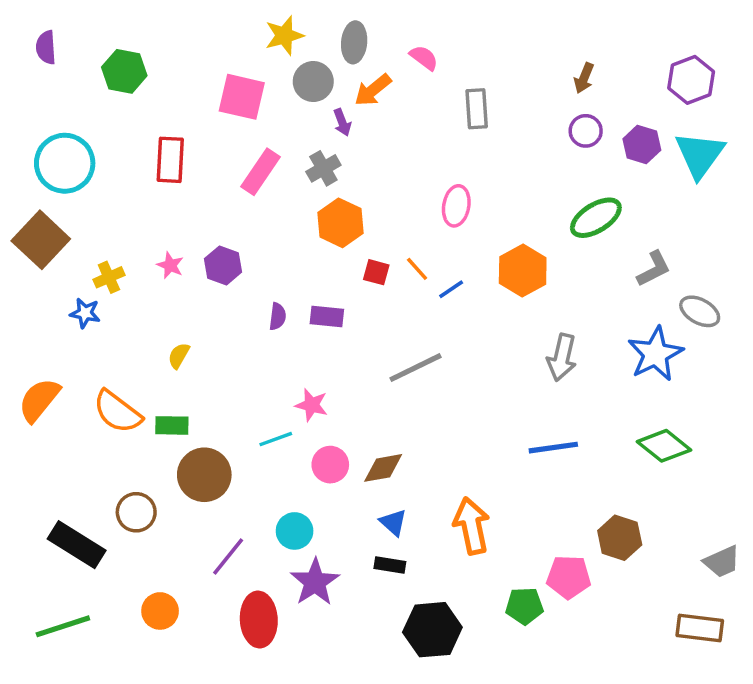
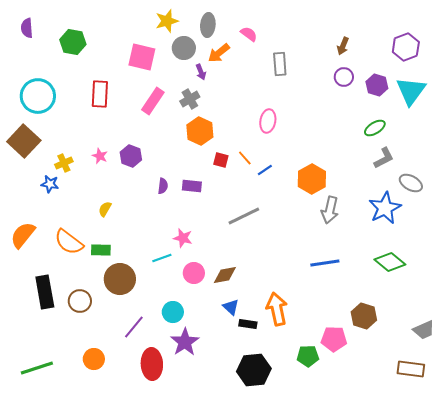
green ellipse: (596, 218) -> (375, 128), moved, size x0.7
orange hexagon: (523, 270) -> (312, 179), moved
black rectangle: (77, 545) -> (45, 292), moved, turned 48
black rectangle: (390, 565) -> (248, 324), moved

